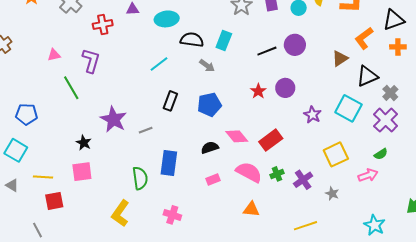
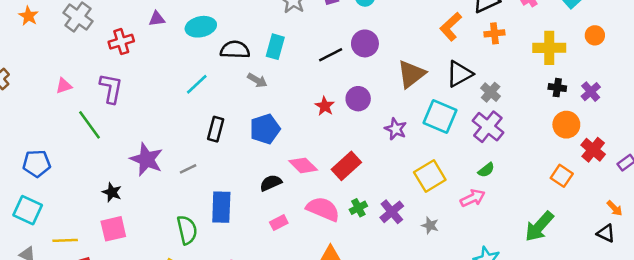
brown triangle: (340, 58) -> (411, 74), moved, size x1.4

